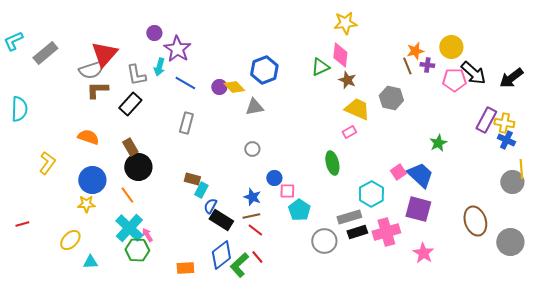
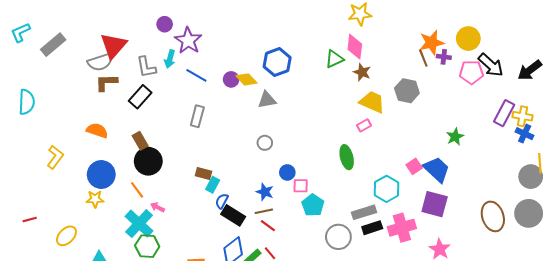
orange star: (415, 51) -> (431, 43), size x1.4
pink arrow: (147, 235) -> (157, 207), moved, turned -32
yellow ellipse: (70, 240) -> (66, 236), moved
gray circle: (510, 242) -> (529, 213), moved

